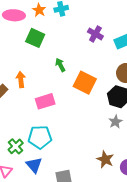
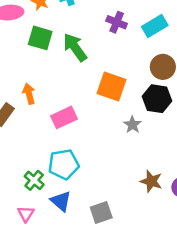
green arrow: (60, 65) -> (75, 47), moved, size x1.6
gray star: (115, 122) -> (132, 125), moved

